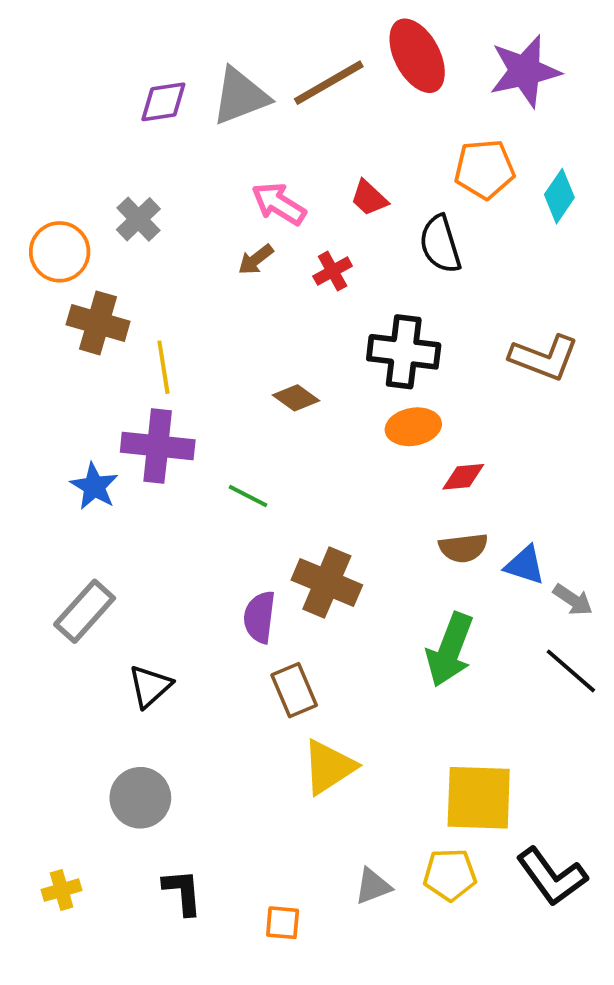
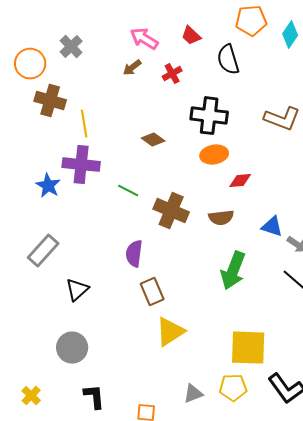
brown semicircle: (463, 548) -> (221, 218), moved
brown cross: (327, 582) -> (171, 211), moved
yellow cross: (62, 890) -> (31, 396), turned -30

